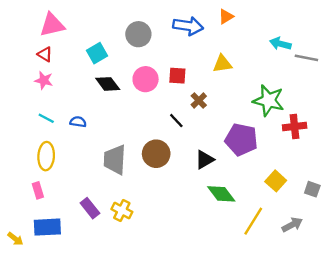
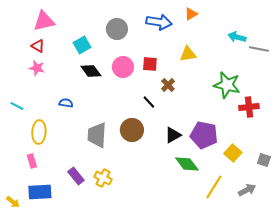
cyan line: (46, 118) -> (17, 106), moved
purple pentagon: (241, 140) -> (204, 135), moved

